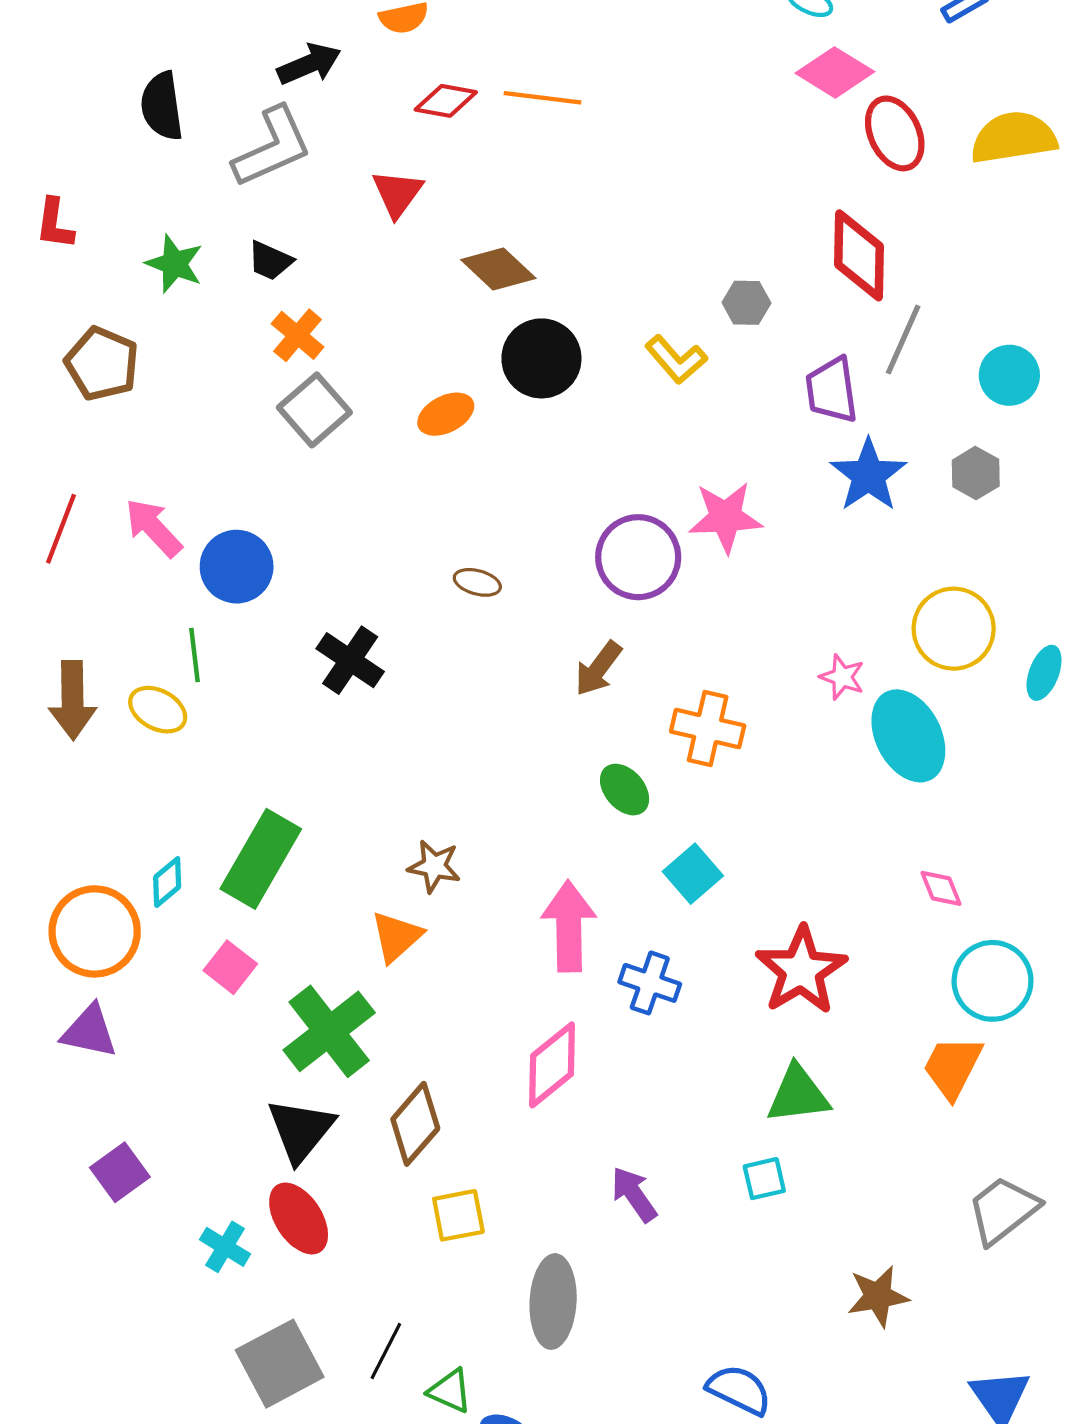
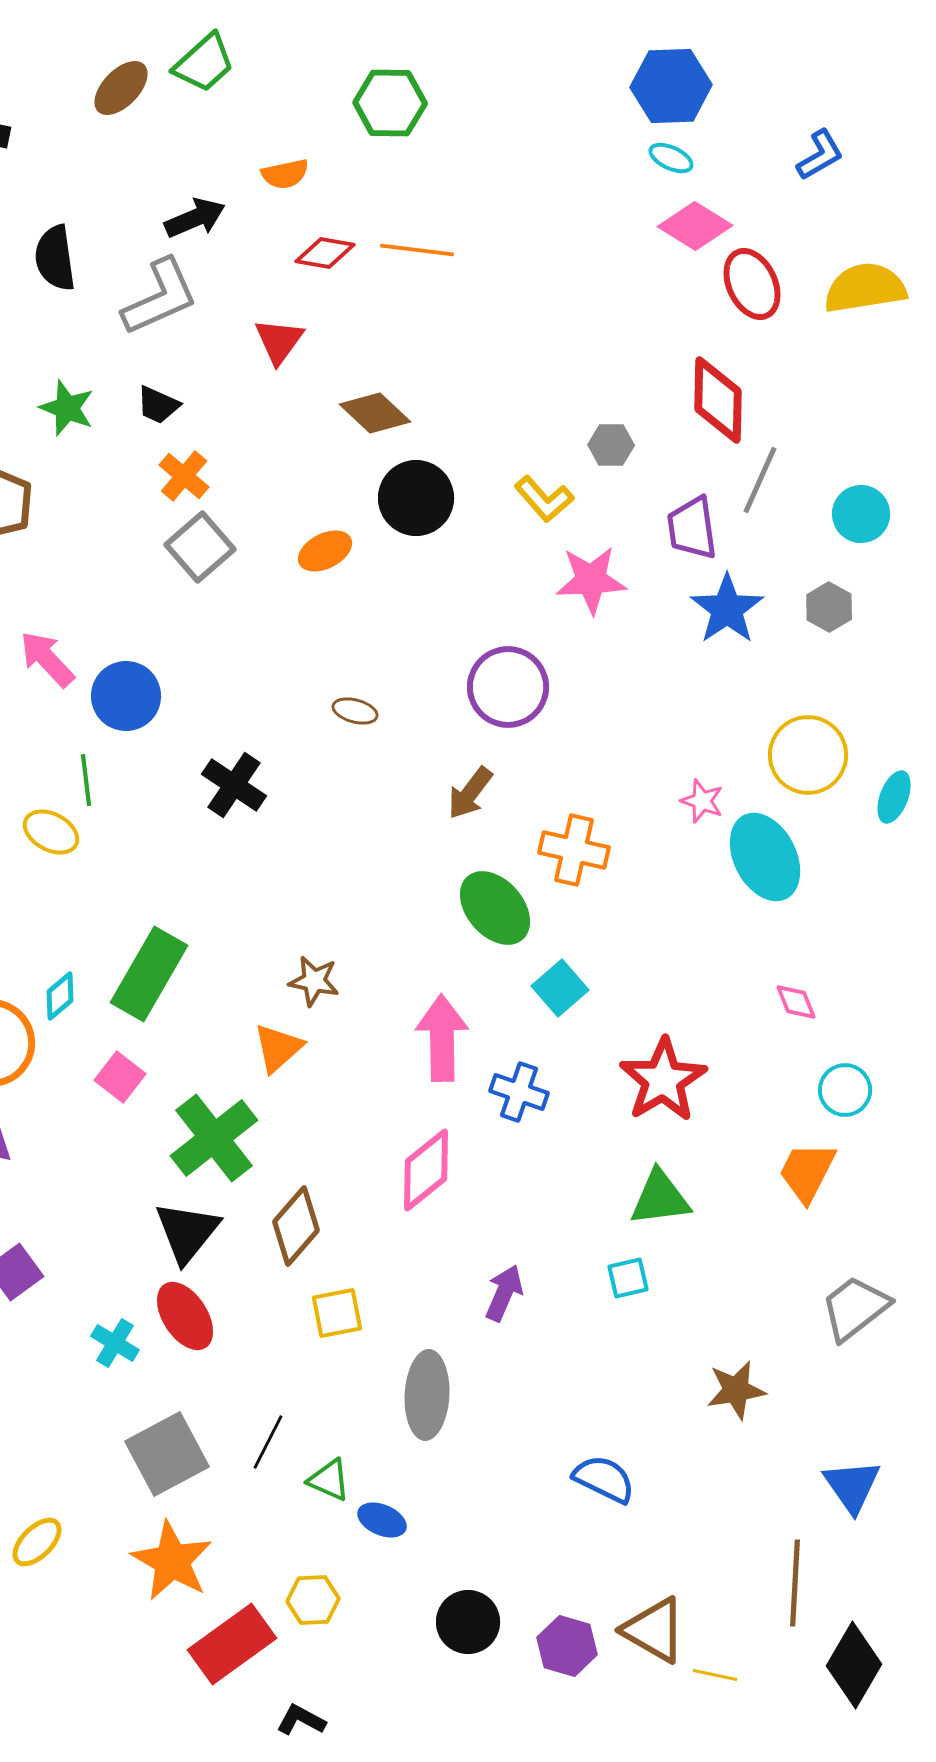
pink star: (725, 517) -> (591, 580), moved
green ellipse: (625, 790) -> (495, 908), size x1.5
cyan circle: (993, 981) -> (845, 1090), size x0.7
purple arrow: (634, 1194) -> (504, 1293), turned 58

